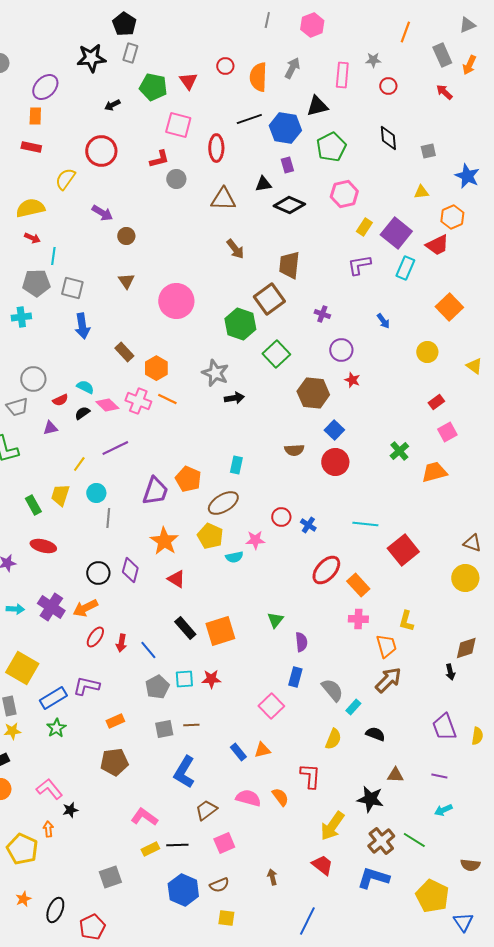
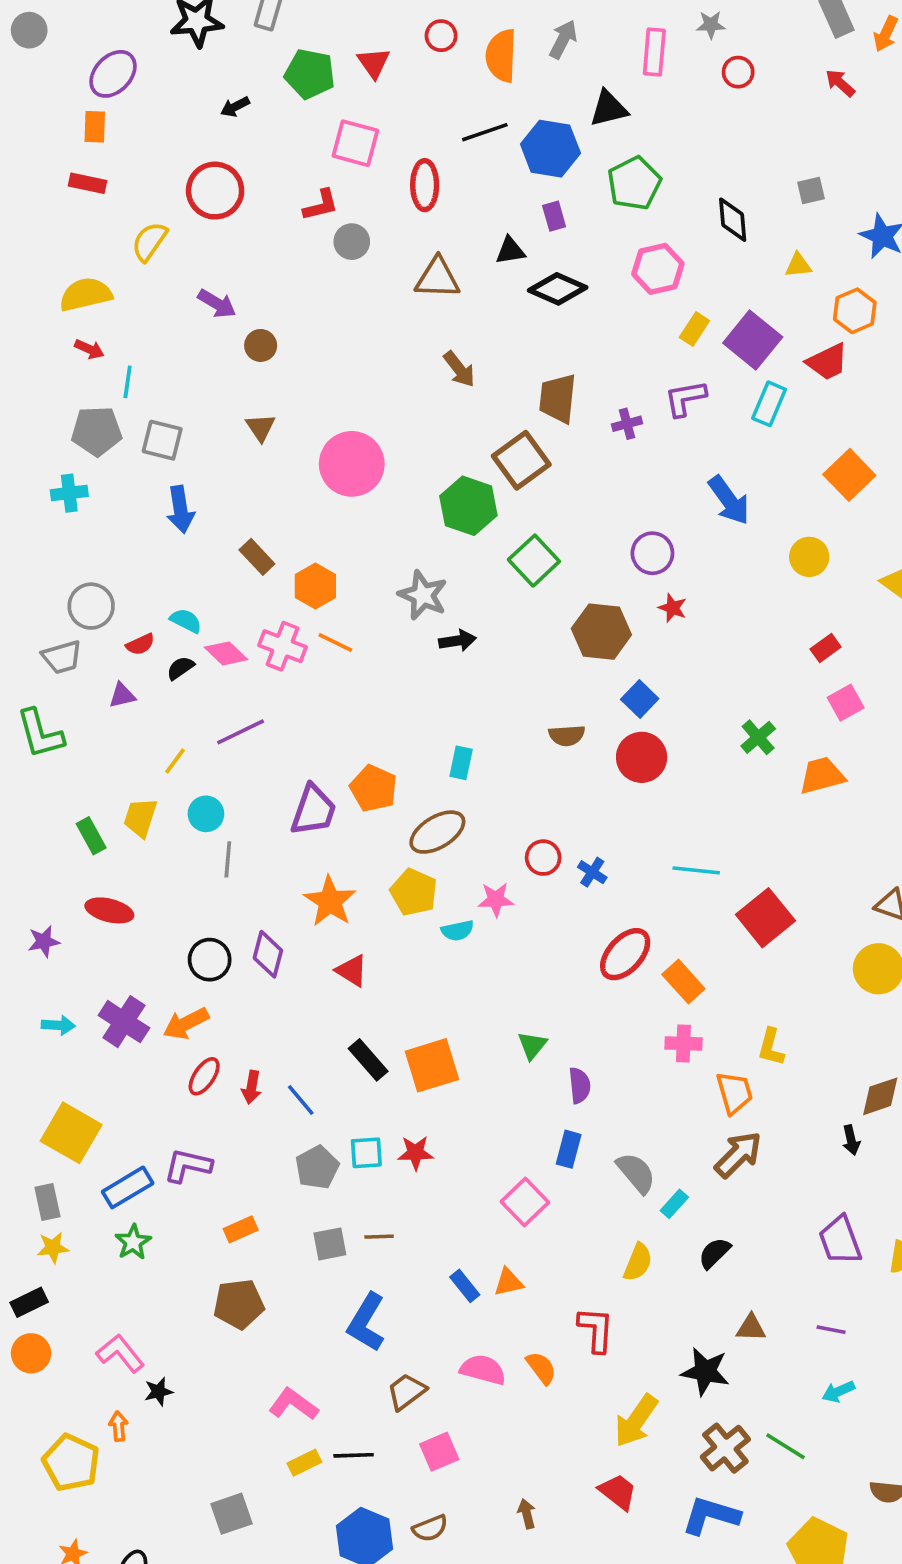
black diamond: (388, 138) -> (733, 220), moved
purple cross: (322, 314) -> (627, 424), moved, turned -35
blue arrow: (383, 321) -> (729, 500), size x1.8
black semicircle: (375, 734) -> (714, 1253), turned -66

